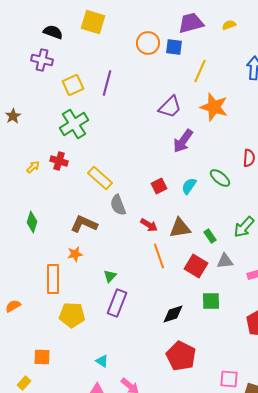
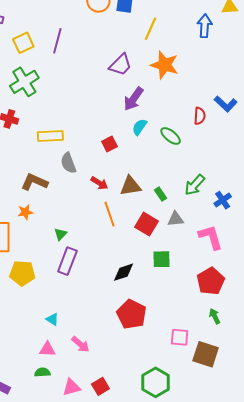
yellow rectangle: (100, 178) -> (50, 136), turned -45
cyan semicircle: (189, 186) -> (140, 127), moved

